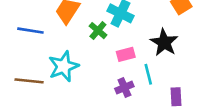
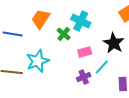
cyan line: (148, 74) -> (102, 67), turned 56

